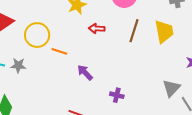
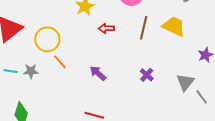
yellow trapezoid: (164, 31) -> (174, 26), turned -50
orange line: (59, 51) -> (60, 62), moved, turned 35
purple cross: (117, 95) -> (147, 75), moved, turned 32

